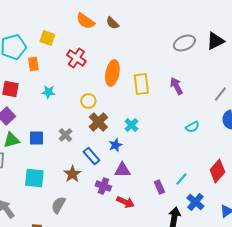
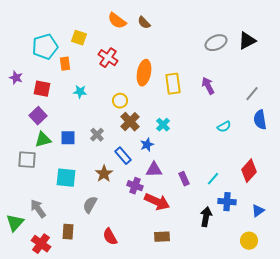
purple rectangle: (159, 187) -> (184, 179), moved
red arrow: (125, 202) -> (157, 202), size x1.4
blue cross: (195, 202) -> (227, 202), turned -36

